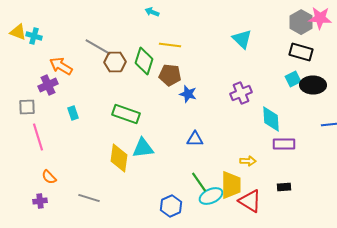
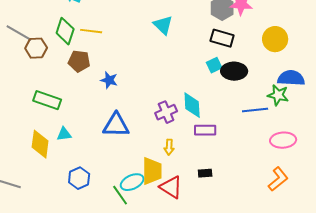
green diamond: (144, 61) -> (65, 31), moved
brown pentagon: (170, 75) -> (79, 61), moved
purple cross: (241, 93) -> (166, 112), moved
blue triangle: (195, 139) -> (116, 125), size x1.6
cyan triangle: (143, 148) -> (64, 134), size x0.7
yellow arrow: (248, 161) -> (169, 147), turned 91
green line: (199, 182) -> (120, 195), moved
blue hexagon: (171, 206) -> (79, 178), moved

